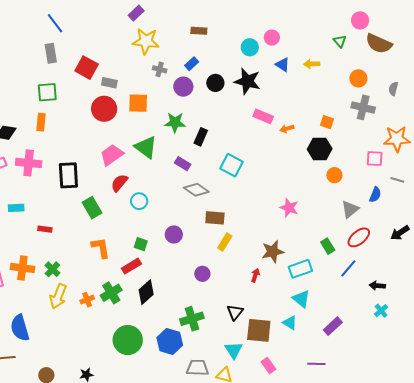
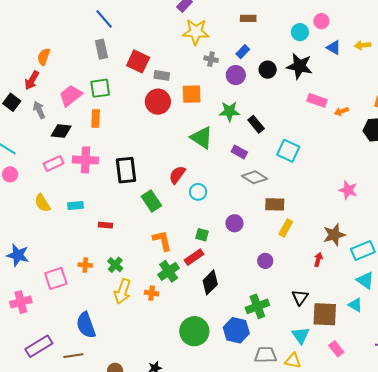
black rectangle: (201, 137) -> (256, 124), turned -60
pink trapezoid: (112, 155) -> (71, 96), moved
orange cross: (22, 268) -> (85, 265), size x0.6
green cross: (111, 293) -> (169, 271), moved
orange cross: (87, 300) -> (152, 293), turned 32

